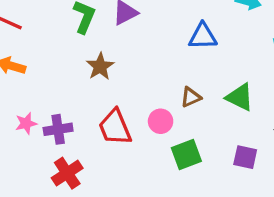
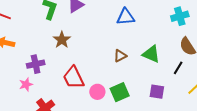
pink circle: (161, 121) -> (97, 92), moved
pink star: (26, 123) -> (26, 84), moved
purple cross: (58, 129) -> (36, 64), moved

